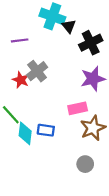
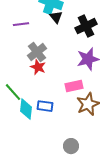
black triangle: (69, 26) -> (56, 17), moved
red star: (21, 80) -> (38, 67), moved
gray circle: (85, 164) -> (71, 146), moved

